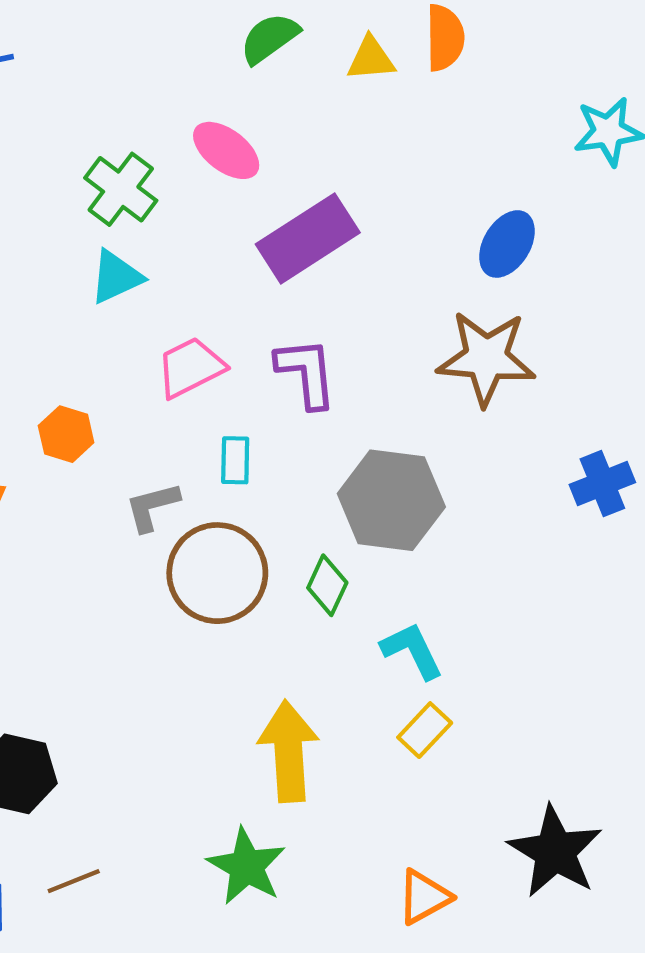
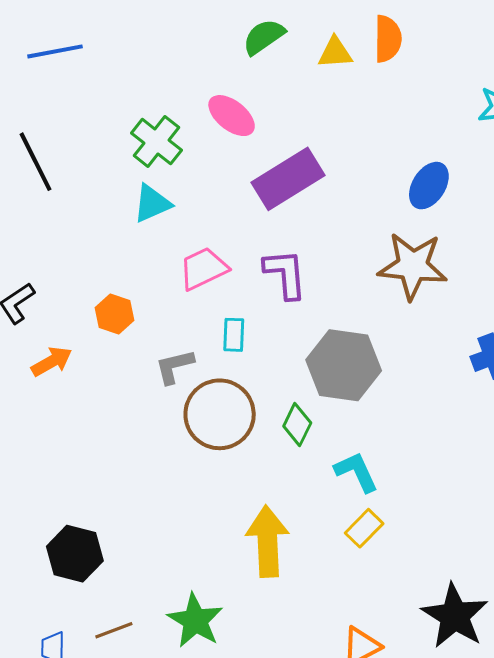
green star: (247, 866) -> (195, 621), moved

